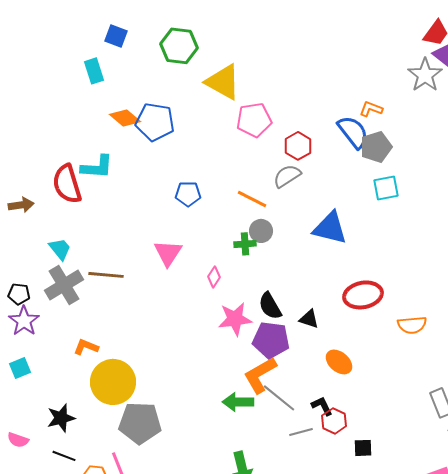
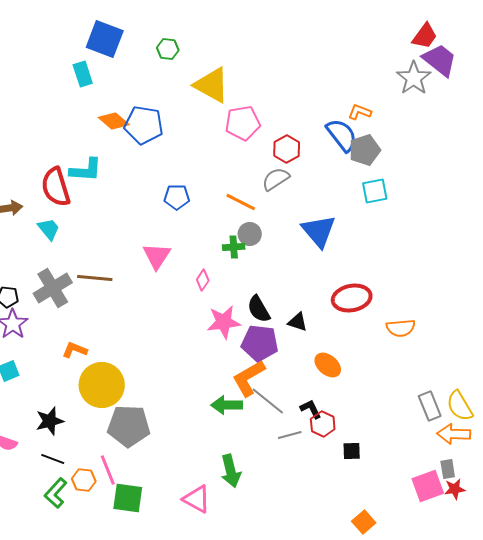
blue square: (116, 36) -> (105, 39), size x1.6
green hexagon: (179, 46) -> (168, 49), size x0.6
blue triangle: (330, 228) -> (319, 231), turned 36
cyan trapezoid: (60, 249) -> (49, 229), moved

